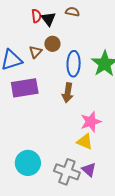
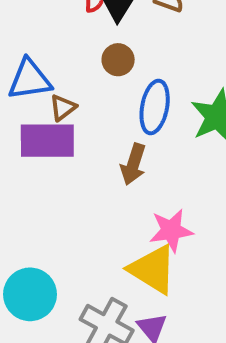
brown triangle: (36, 52) -> (63, 108), moved
yellow triangle: (85, 142) -> (153, 269), size x1.5

